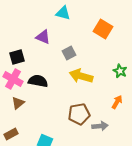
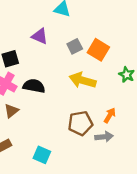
orange square: (103, 29) -> (98, 50), moved
gray square: (69, 53) -> (75, 46), moved
orange arrow: (117, 102) -> (110, 115), moved

